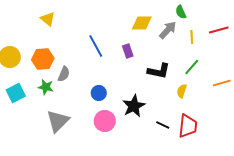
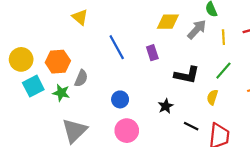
yellow triangle: (48, 19) -> (80, 17), moved
cyan square: (16, 93) -> (33, 86), moved
black star: (134, 106) -> (166, 106), moved, size x0.6
black line: (163, 125) -> (191, 126), moved

